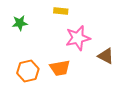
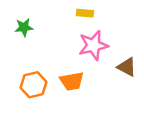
yellow rectangle: (61, 11) -> (85, 13), moved

